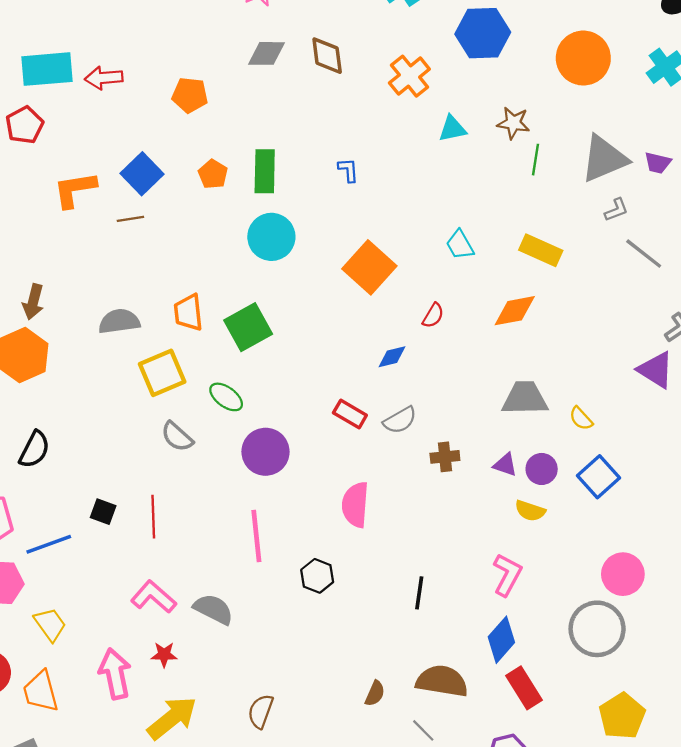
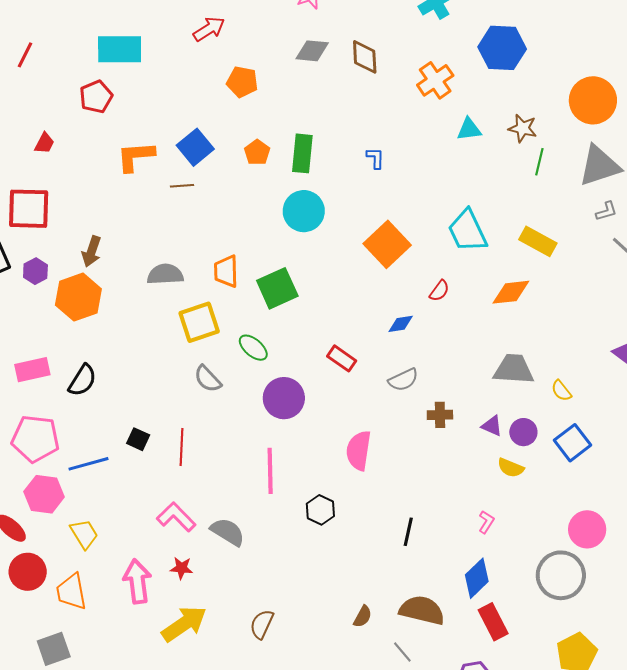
orange circle: (583, 58) -> (593, 100), moved
red arrow: (104, 78) -> (209, 29), moved, turned 148
cyan trapezoid: (460, 245) -> (468, 231), size x1.6
red rectangle: (350, 414) -> (342, 358), moved
pink L-shape: (507, 575) -> (486, 522), size x0.6

